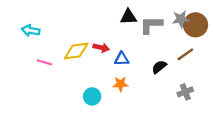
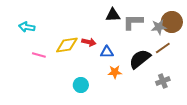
gray star: (181, 19) -> (159, 27), moved
black semicircle: (159, 67) -> (140, 59), size x1.6
orange star: (121, 84) -> (115, 72), moved

